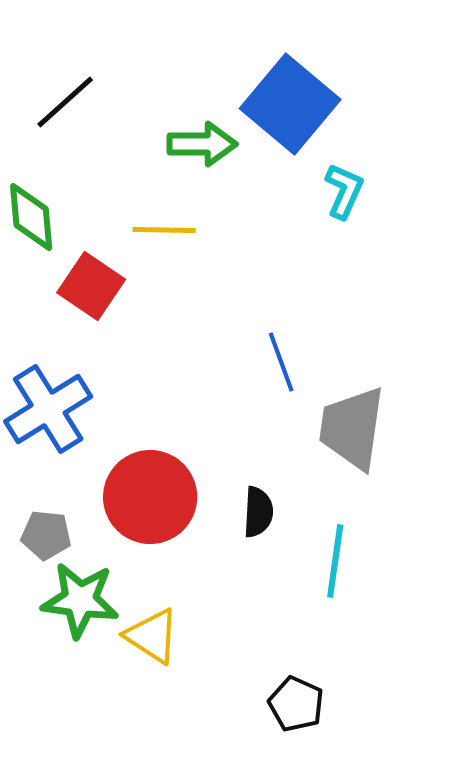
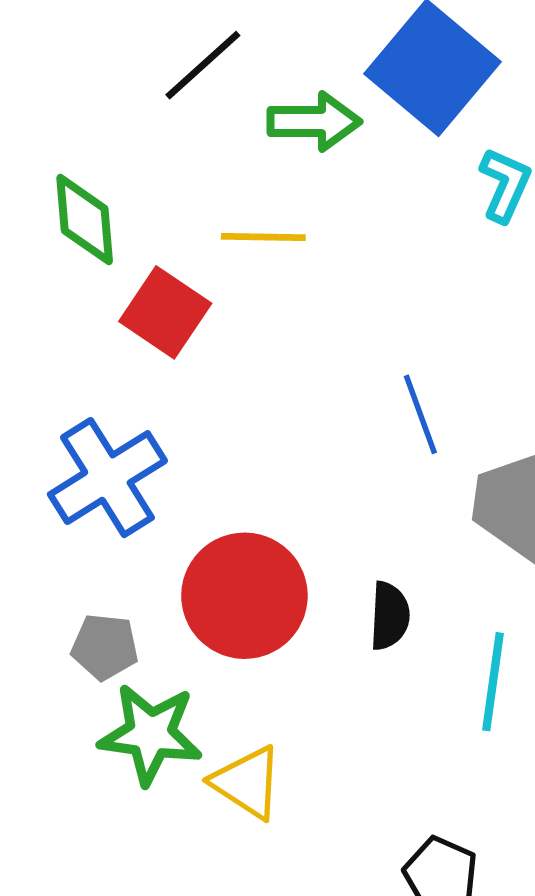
black line: (65, 102) -> (203, 65), moved

